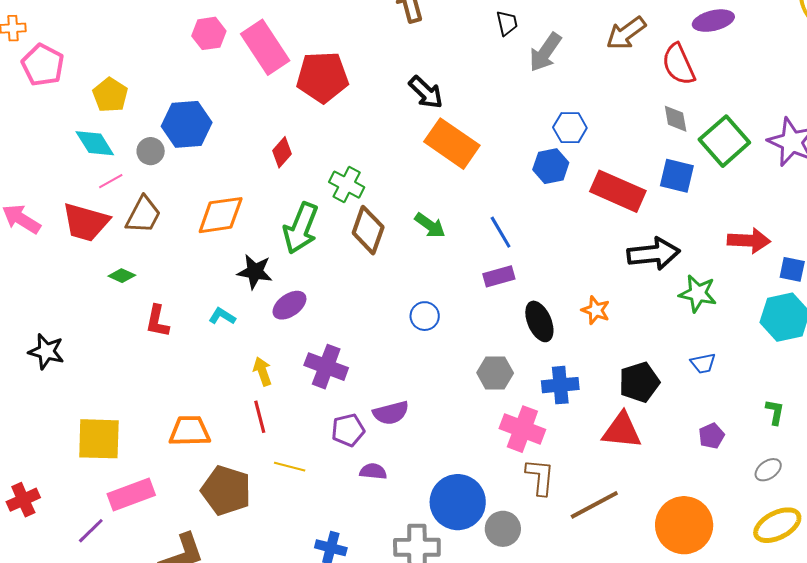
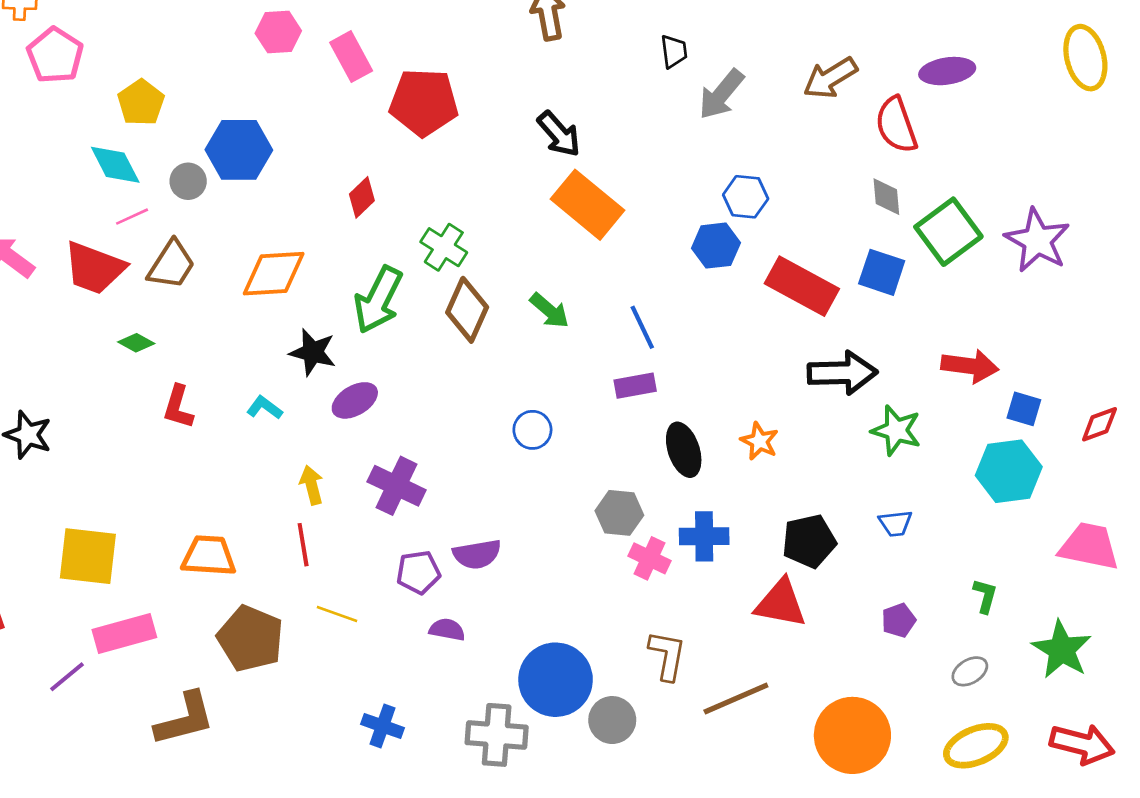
pink rectangle: (265, 47) -> (351, 57), size x0.7
pink cross: (522, 429) -> (650, 558), moved, size x0.7

